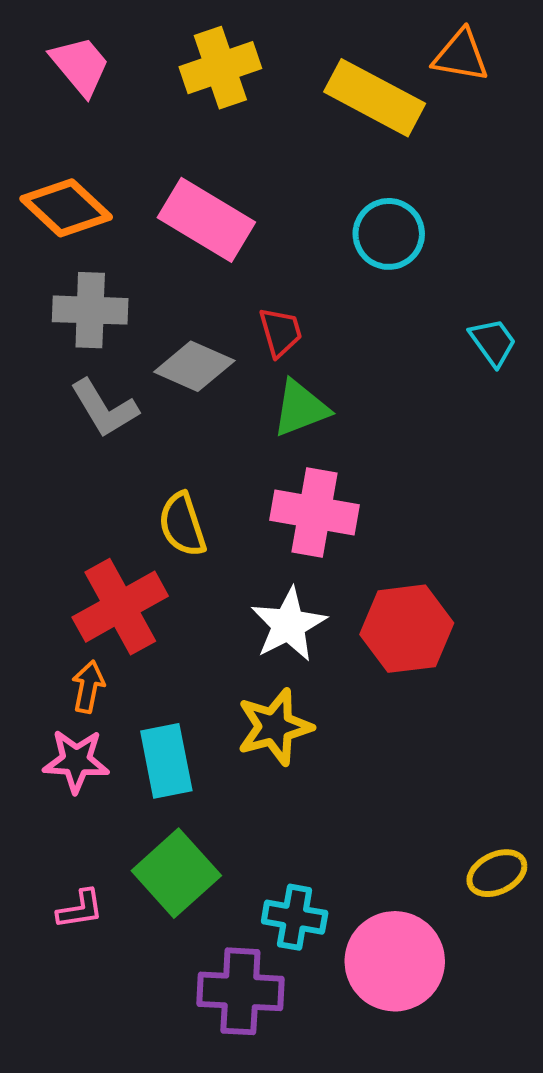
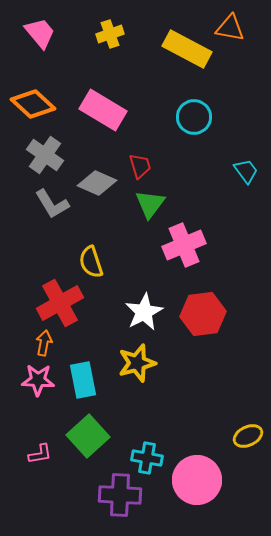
yellow cross: (220, 68) -> (110, 34), size x0.7
gray cross: (90, 310) -> (45, 155), turned 33
green triangle: (301, 408) -> (150, 204), turned -32
pink cross: (315, 512) -> (184, 245), moved, turned -33

